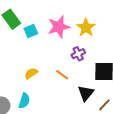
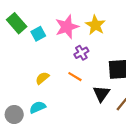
purple cross: (78, 54) -> (81, 53), moved
cyan semicircle: (24, 101) -> (38, 107), turned -126

